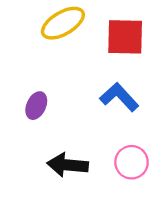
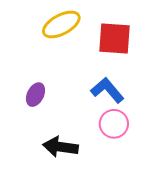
pink circle: (132, 162) -> (114, 124), moved

